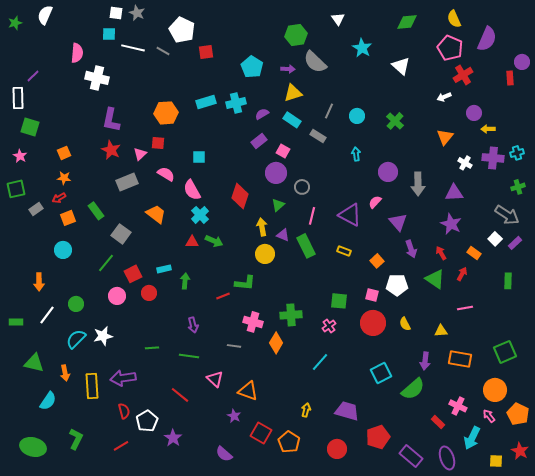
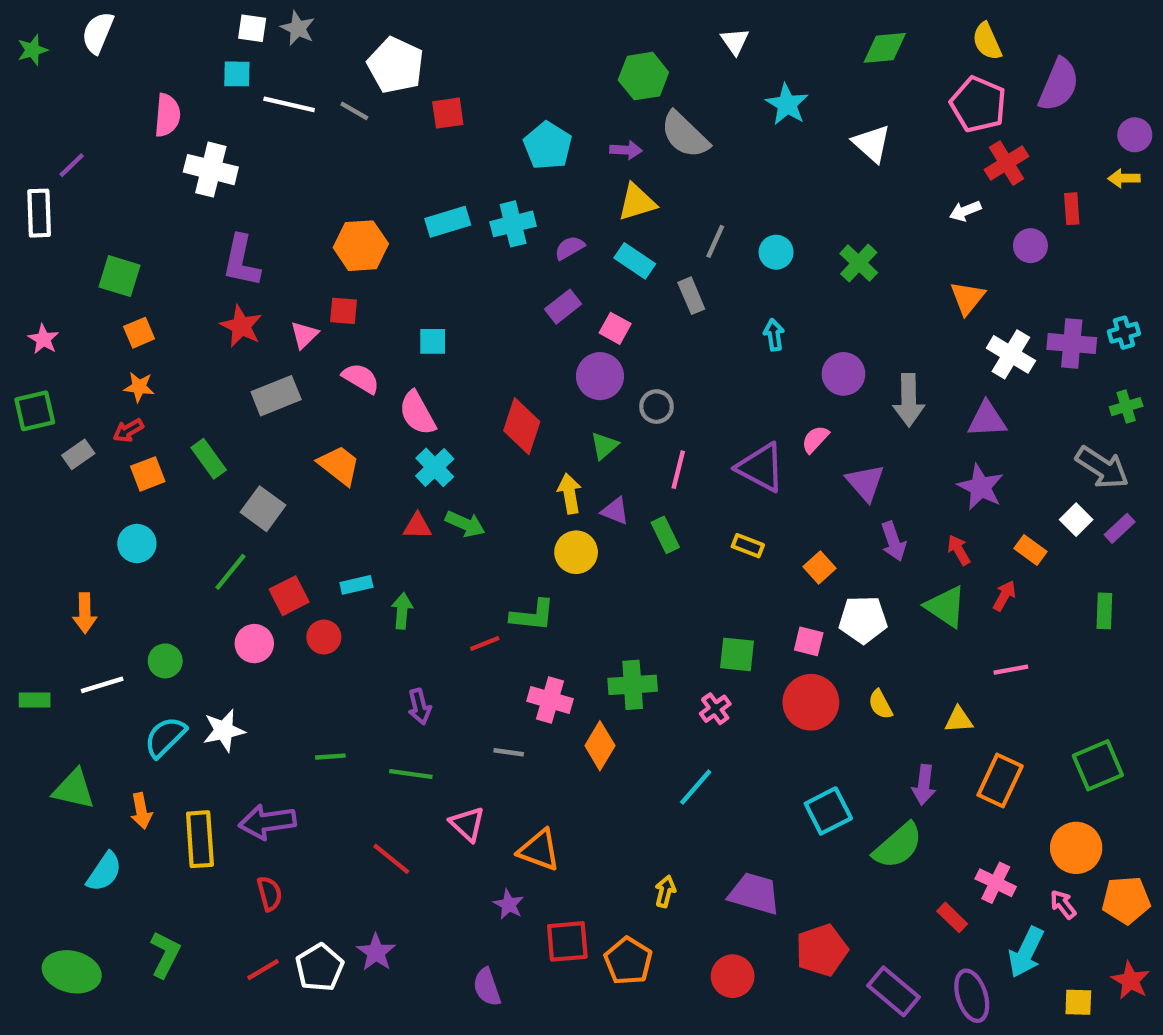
red rectangle: (510, 78) -> (1072, 209), moved
green square: (30, 127) -> (120, 276), moved
yellow arrow: (488, 129) -> (1124, 178), moved
gray rectangle: (318, 136) -> (691, 296), turned 35
white cross: (465, 163) -> (1011, 354), size x1.5
green rectangle: (306, 246) -> (665, 535), size x0.7
white line: (47, 315) -> (102, 685), turned 36
orange rectangle: (460, 359) -> (1000, 781), turned -75
orange pentagon: (518, 414) -> (1126, 900), turned -30
white pentagon: (147, 421) -> (320, 967), moved
red square: (261, 433) -> (567, 941), turned -35
purple semicircle: (224, 454) -> (487, 987), turned 30

